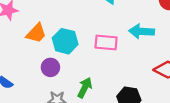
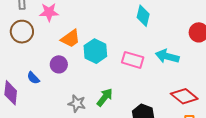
purple circle: (50, 67) -> (59, 64), moved

